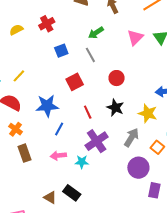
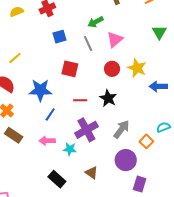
pink triangle: (135, 37) -> (115, 40), moved
red square: (75, 82) -> (70, 69), turned 36
red line: (88, 112) -> (80, 100), turned -72
yellow star: (148, 113) -> (137, 68), moved
brown rectangle: (25, 153) -> (14, 135), turned -42
brown triangle: (50, 197) -> (92, 173), moved

